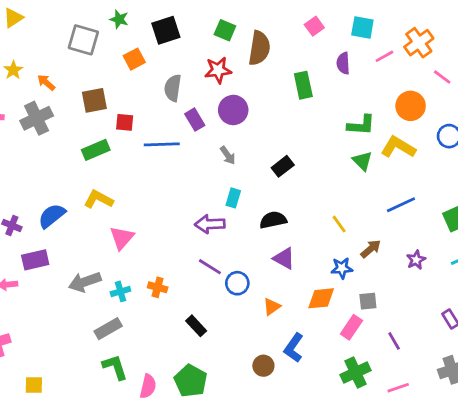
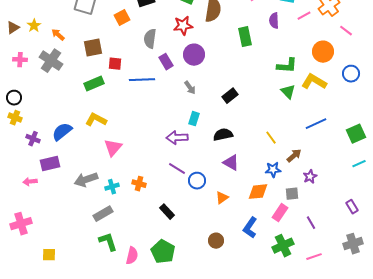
gray cross: (37, 118) -> (51, 61), turned -30
purple star: (416, 260) -> (310, 177), moved
blue L-shape: (294, 348) -> (250, 228), moved

